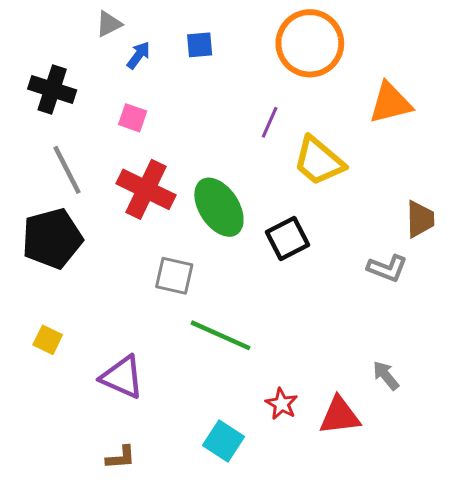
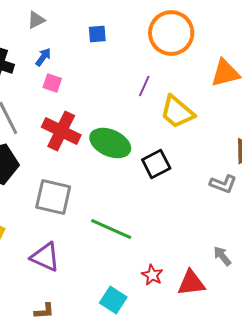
blue arrow: (139, 55) -> (43, 57), moved
green ellipse: (219, 207) -> (110, 143), turned -33
gray square: (174, 276) -> (53, 197), moved, size x1.4

